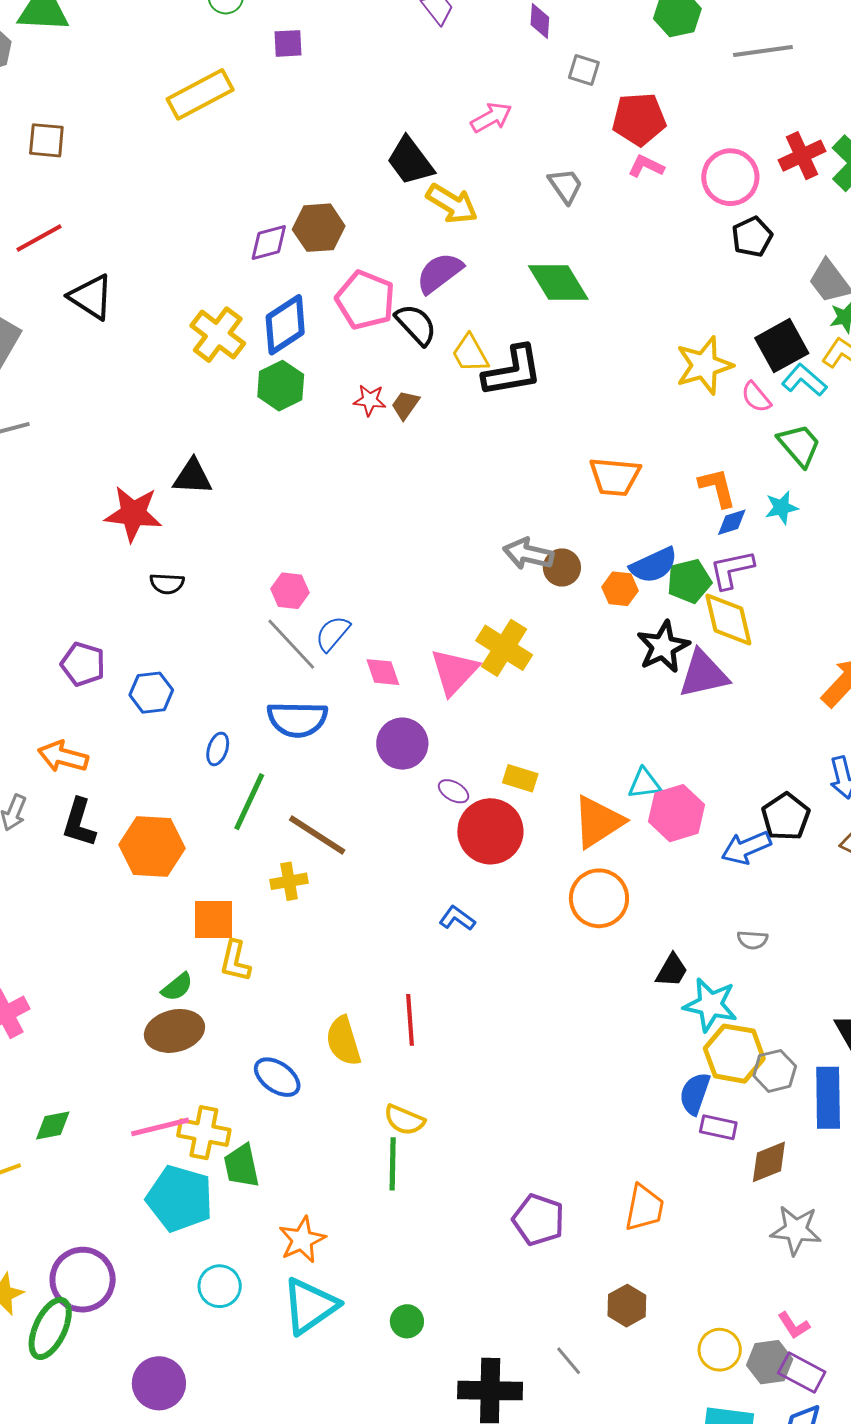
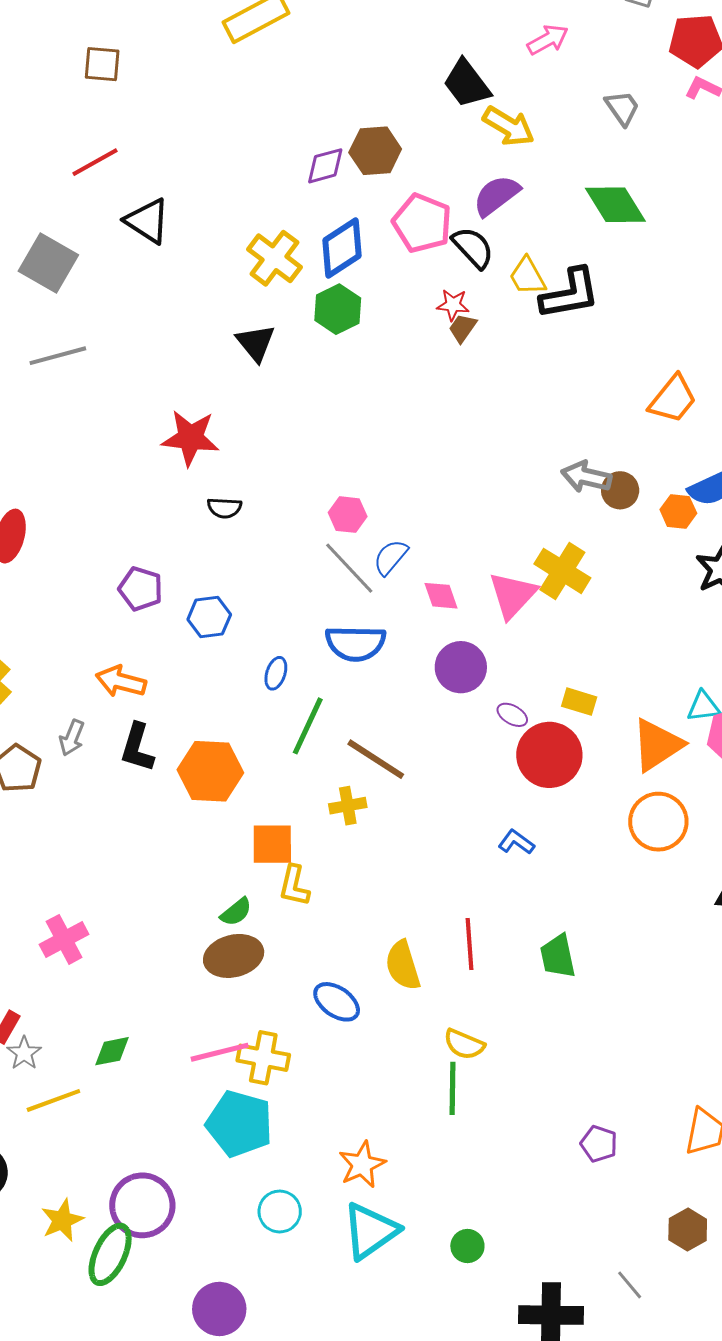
red star: (370, 400) -> (453, 305), moved
black triangle: (192, 477) -> (256, 343), moved, turned 48
orange trapezoid: (615, 477) -> (673, 399), turned -56
green trapezoid: (242, 1166) -> (558, 956), moved
purple pentagon: (538, 1220) -> (599, 1144), size x0.7

